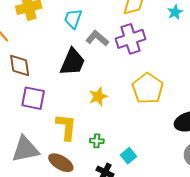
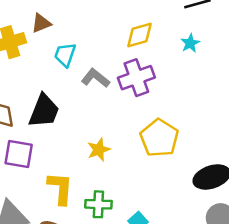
black trapezoid: (73, 62) -> (44, 111), moved
green cross: (97, 141) -> (98, 204), size x1.5

